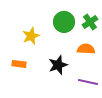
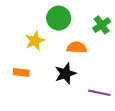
green circle: (64, 22) -> (59, 18), moved
orange semicircle: (86, 49) -> (77, 48), moved

